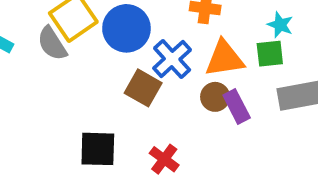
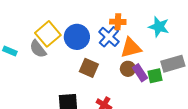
cyan star: (280, 25) -> (159, 27), size x1.5
green square: (270, 54) -> (155, 76), moved
blue cross: (172, 59) -> (109, 37), moved

